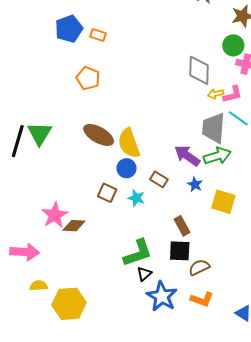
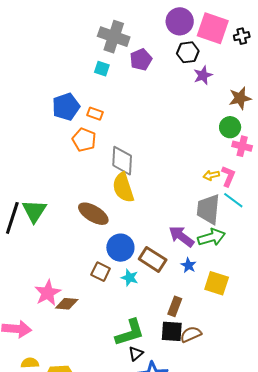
gray diamond: (199, 70) -> (122, 161), moved
orange pentagon: (88, 78) -> (84, 140), moved
pink L-shape: (233, 94) -> (228, 176), turned -55
yellow semicircle: (129, 143) -> (123, 188), moved
blue circle: (126, 168) -> (120, 248), size x1.4
brown rectangle: (159, 179) -> (153, 259), size x1.5
brown rectangle: (182, 226) -> (175, 306), turned 48
brown semicircle: (199, 267) -> (191, 334), moved

